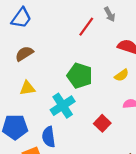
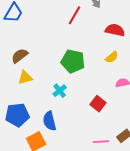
brown semicircle: (24, 54) -> (20, 56), moved
cyan cross: (63, 106) -> (60, 91), size x0.6

